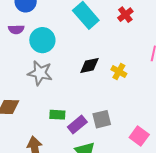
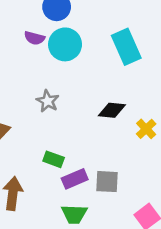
cyan circle: (42, 40) -> (65, 44), moved
gray star: (40, 73) -> (48, 101), size x0.7

